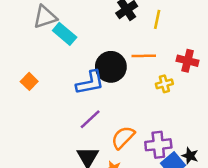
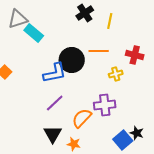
purple cross: (158, 145) -> (105, 105), moved

